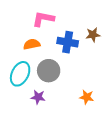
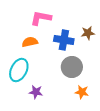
gray circle: (49, 71) -> (72, 67), moved

